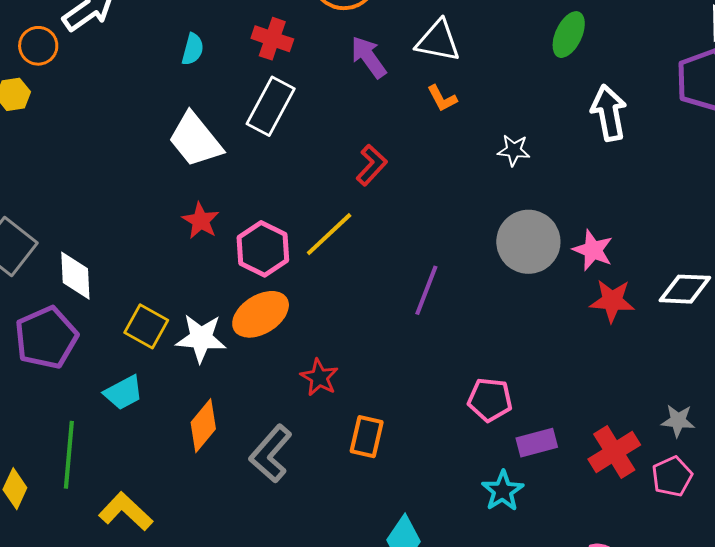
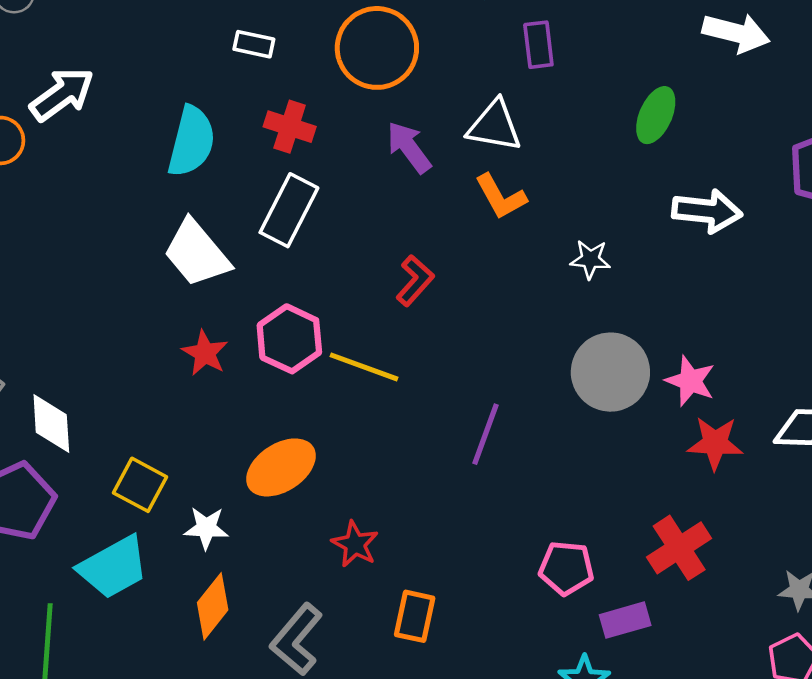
cyan semicircle: (193, 49) -> (191, 141), size x1.8
orange L-shape: (442, 98) -> (501, 197), size x1.4
white arrow: (609, 113) -> (707, 211), turned 108
yellow line: (329, 234) -> (364, 367), turned 64
pink hexagon: (263, 249) -> (289, 339), moved
white star: (201, 338) -> (206, 528), moved, size x0.7
cyan trapezoid: (123, 393) -> (113, 567), size x1.5
red cross: (614, 452) -> (679, 548), moved

